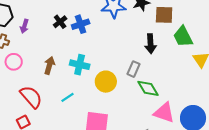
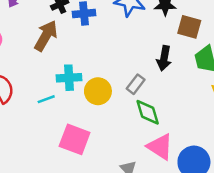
brown arrow: (49, 65) -> (46, 36), moved, size x1.4
cyan cross: (80, 65) -> (69, 78), moved, turned -30

